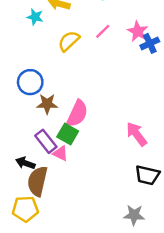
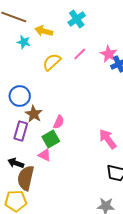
brown star: (47, 104) -> (34, 114), turned 30
pink semicircle: (77, 114) -> (59, 122), size x0.6
green square: (68, 134) -> (51, 139), turned 30
purple rectangle: (46, 141) -> (21, 131), moved, turned 54

